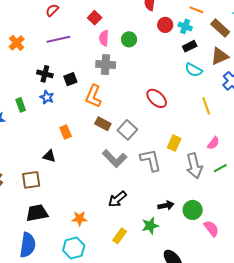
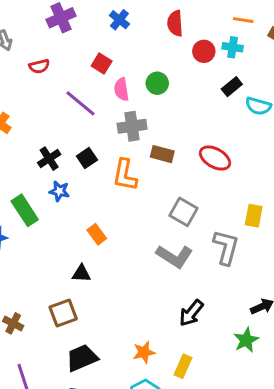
red semicircle: (52, 10) -> (39, 66), turned -136
purple line: (58, 39) -> (80, 103), moved, turned 65
black rectangle: (190, 46) -> (232, 87), moved
black cross: (45, 74) -> (49, 159), turned -35
green rectangle: (21, 105) -> (25, 210), size x1.5
brown rectangle: (103, 124) -> (162, 154), moved
gray L-shape: (151, 160) -> (226, 247), turned 40
yellow rectangle: (120, 236) -> (183, 366), moved

